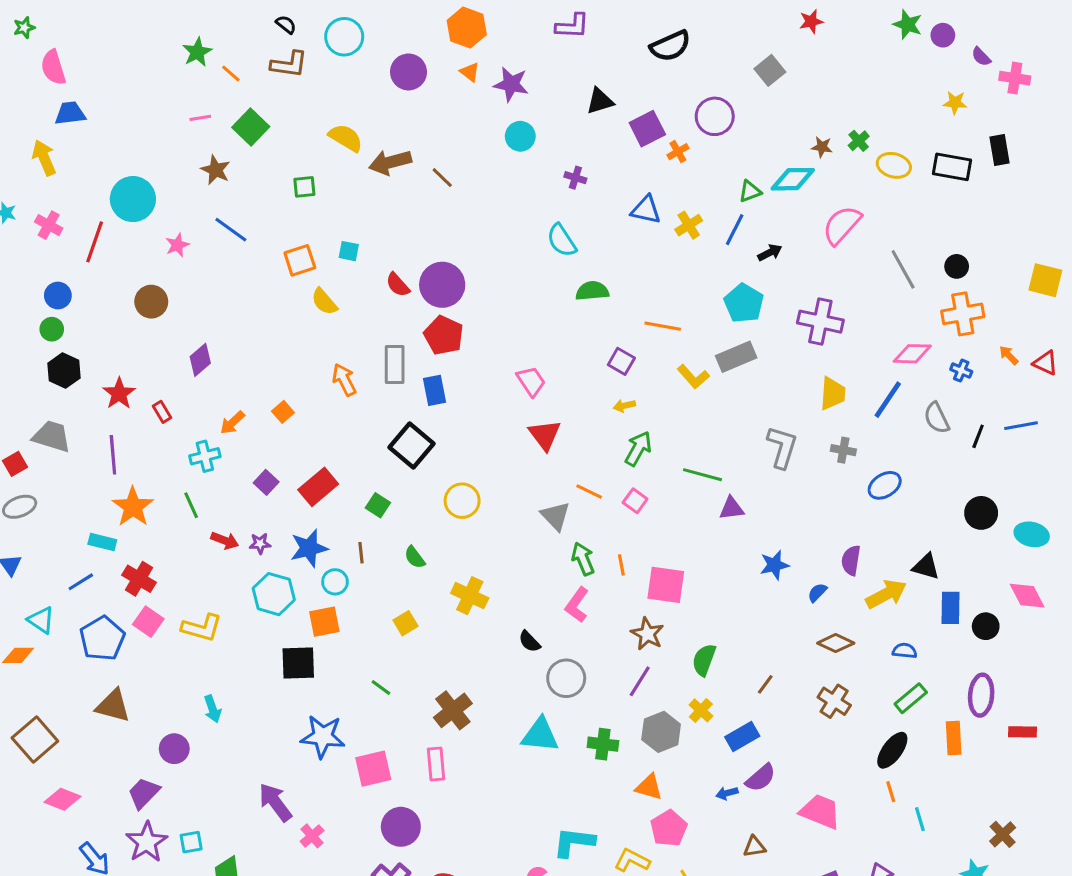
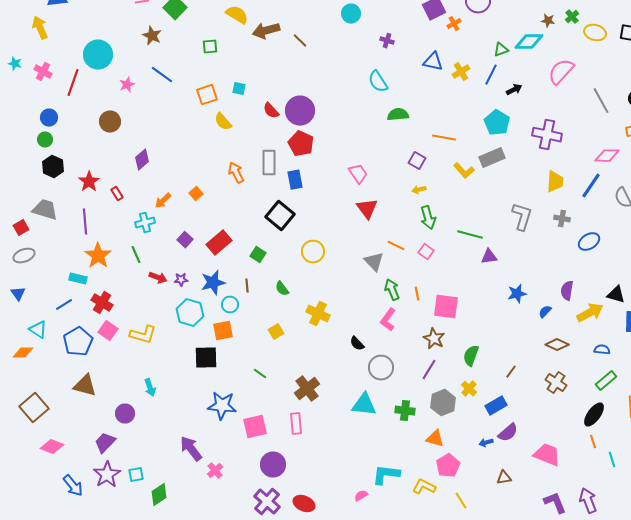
green arrow: (638, 449) -> (428, 218), turned 135

